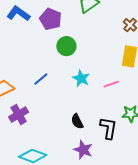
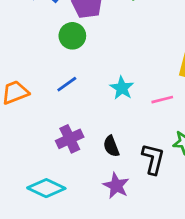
green circle: (66, 46) -> (72, 36), moved
purple cross: (19, 115) -> (70, 139), moved

